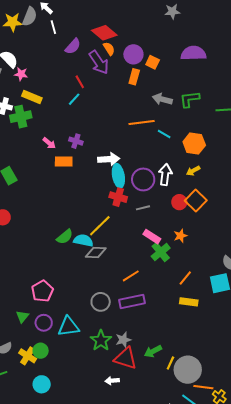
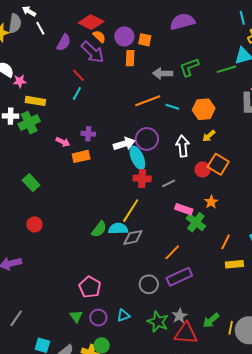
purple circle: (143, 179) -> (147, 139), moved
cyan triangle: (68, 326) -> (123, 316), size x0.6

